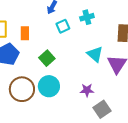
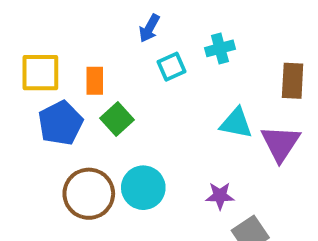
cyan triangle: (95, 54) -> (236, 123), turned -30
green square: (47, 58) -> (117, 119), moved

